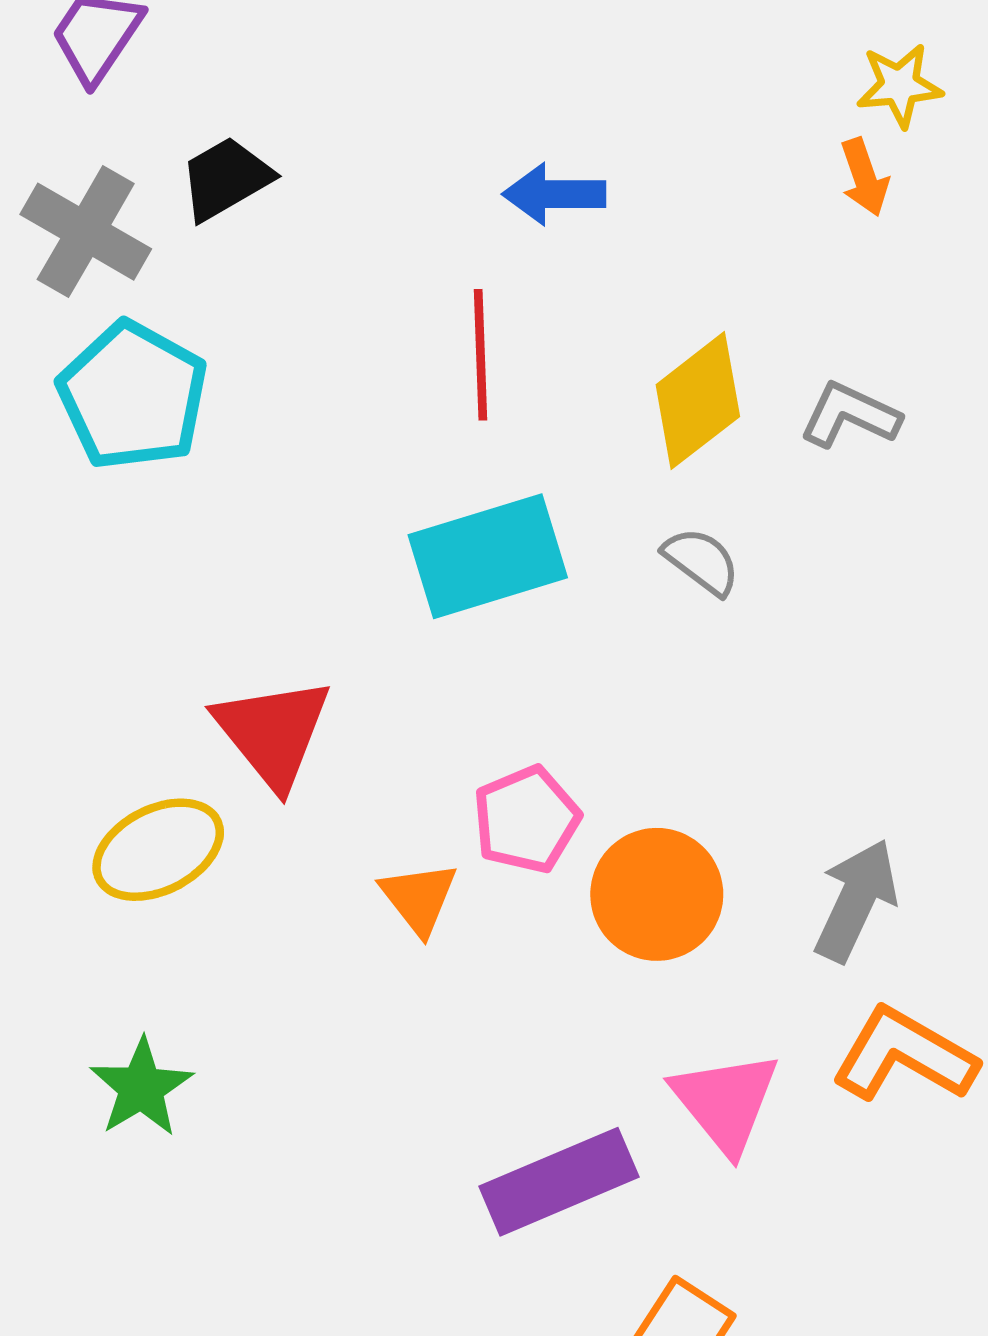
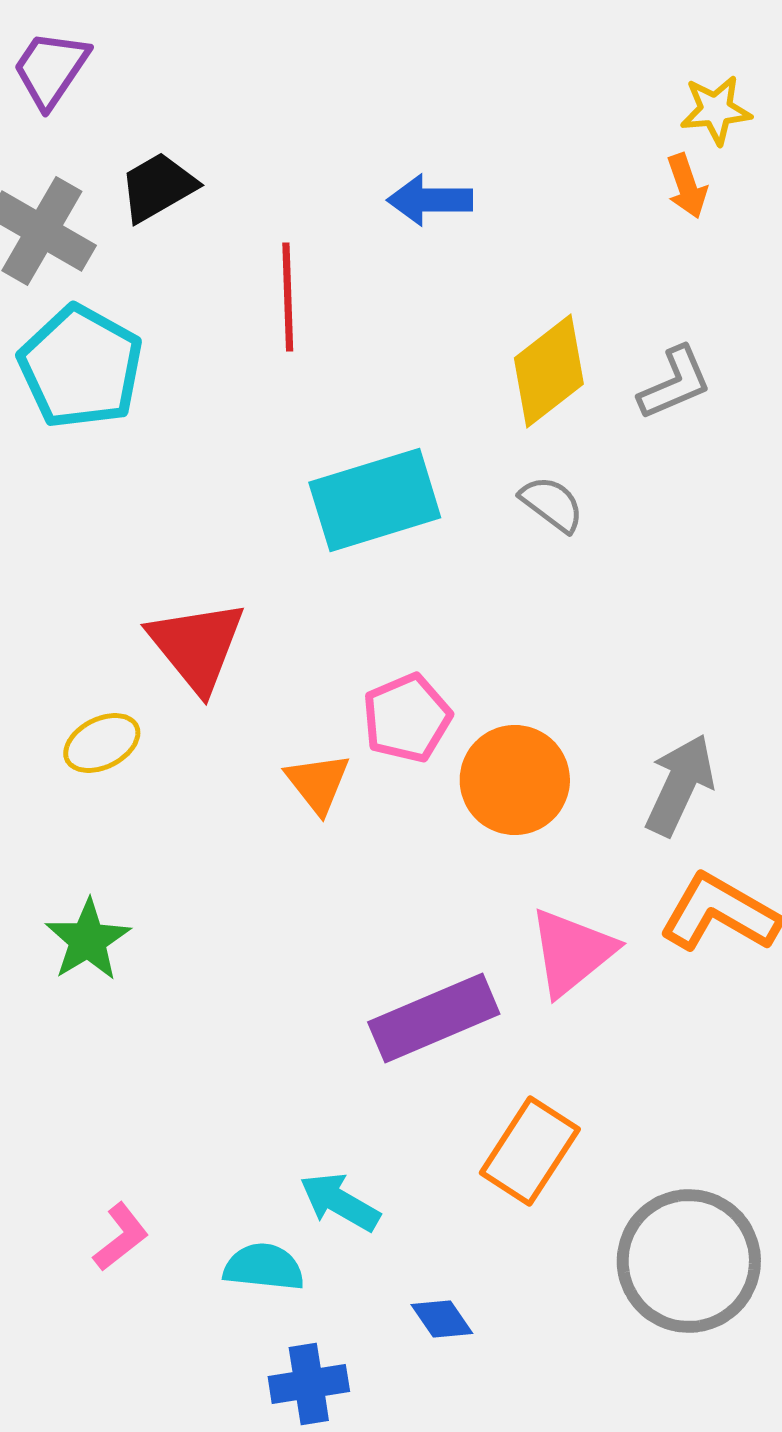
red line: (481, 355) -> (288, 297), moved
gray L-shape: (850, 415) -> (675, 383), turned 132
yellow ellipse: (158, 850) -> (102, 743), size x0.7
pink triangle: (726, 1102) -> (572, 952), turned 30

